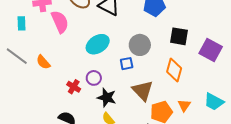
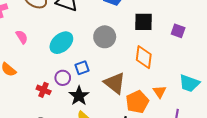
pink semicircle: (60, 22) -> (22, 37), moved, size x0.6
purple square: (211, 50) -> (178, 31), size x0.6
blue square: (127, 64) -> (82, 68), moved
black star: (107, 98) -> (79, 96), turned 30

